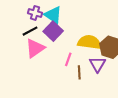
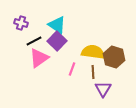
purple cross: (35, 13) -> (21, 23), moved
purple triangle: (97, 64) -> (103, 89), moved
brown line: (79, 72) -> (93, 72), moved

